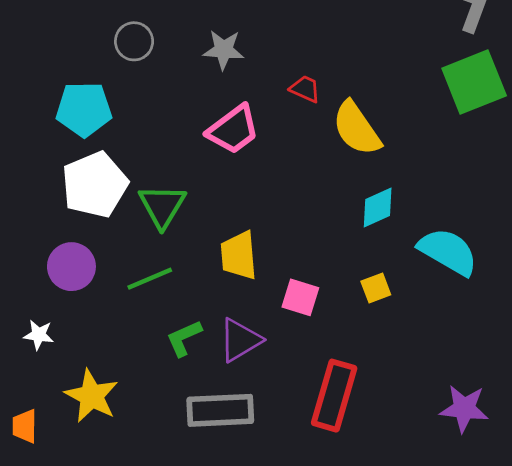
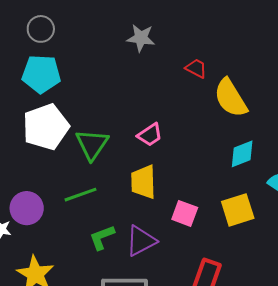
gray circle: (134, 41) -> (41, 29), moved
pink trapezoid: (233, 130) -> (150, 135), moved, size x0.7
purple circle: (71, 267) -> (27, 208), moved
yellow square: (376, 288) -> (238, 210), size x1.6

